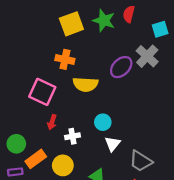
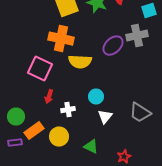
gray cross: (147, 56) -> (137, 36), turned 35
orange cross: (65, 59) -> (61, 39), size x1.4
gray trapezoid: (141, 161) -> (140, 113), moved

